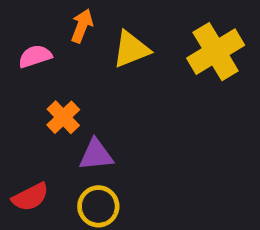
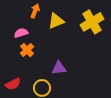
pink semicircle: (35, 56) -> (21, 33), moved
purple triangle: (96, 155) -> (59, 68), moved

